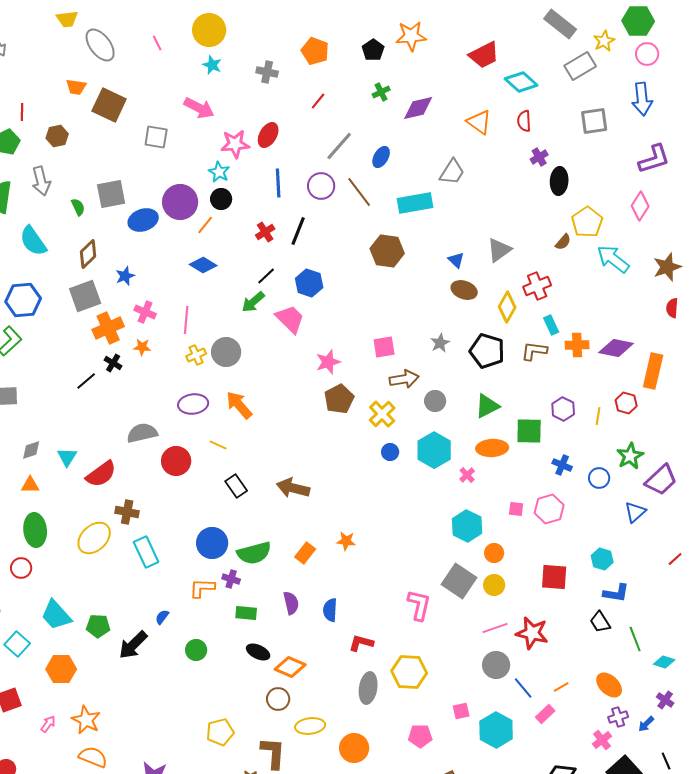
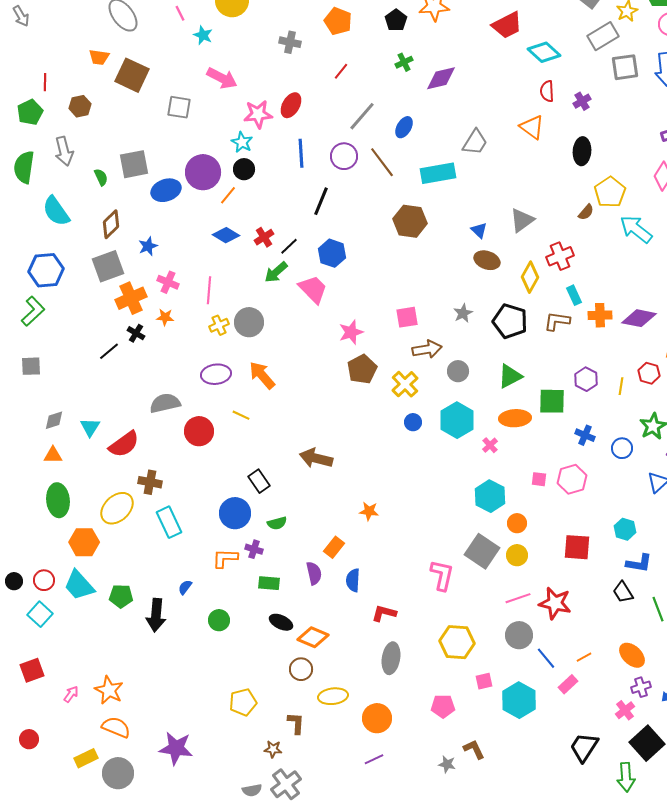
cyan star: (212, 65) -> (203, 35), moved
gray square: (594, 121) -> (625, 67), moved
orange triangle: (479, 122) -> (532, 127), moved
purple cross: (539, 157) -> (582, 101), moved
red cross: (265, 232) -> (264, 237), moved
black rectangle: (236, 486) -> (259, 481), moved
green semicircle: (254, 553) -> (277, 523), size x0.6
orange rectangle: (305, 553) -> (334, 547), moved
red circle: (21, 568) -> (44, 580), moved
black arrow: (133, 645) -> (156, 615), turned -40
orange hexagon: (61, 669) -> (84, 542), moved
yellow hexagon: (409, 672) -> (457, 642), moved
brown L-shape: (273, 753) -> (296, 723), size x0.7

